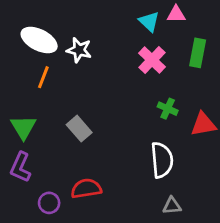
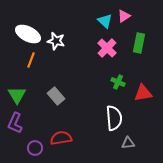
pink triangle: (176, 14) -> (124, 16), turned -32
gray triangle: (172, 206) -> (128, 143), moved

